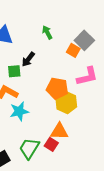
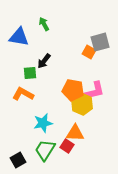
green arrow: (47, 32) -> (44, 24), moved
gray square: (84, 40) -> (100, 42), turned 30
pink L-shape: (87, 76) -> (94, 91), moved
cyan star: (19, 111) -> (43, 123), moved

